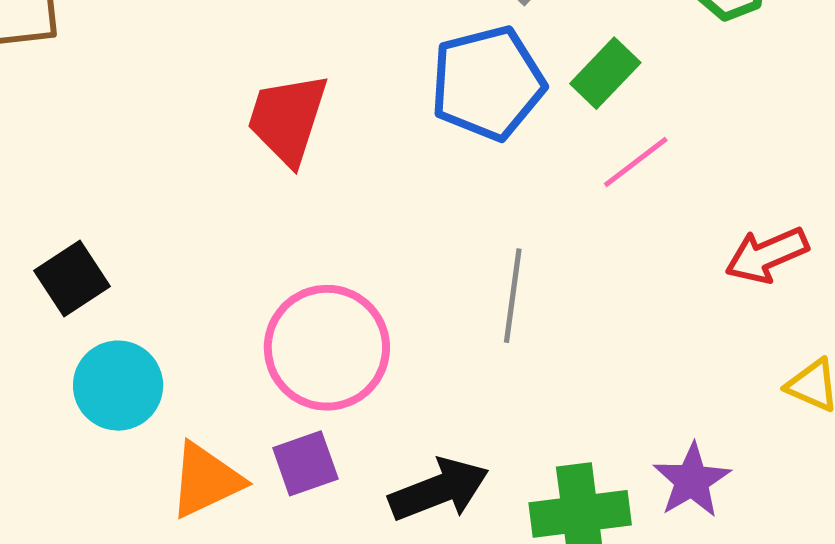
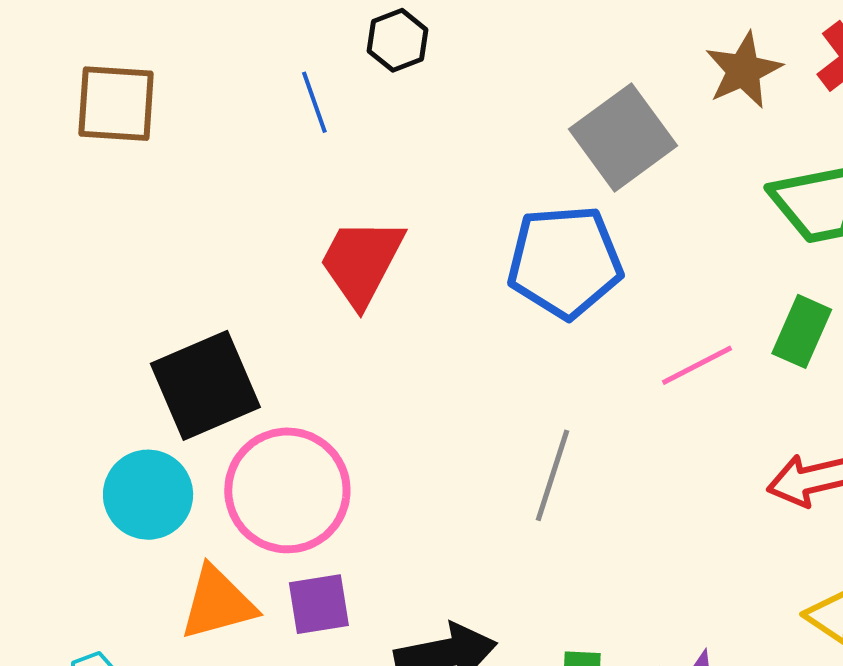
green rectangle: (605, 73) -> (802, 331), moved, turned -30
black square: (72, 279) -> (205, 385), moved, size x1.5
pink circle: (327, 348) -> (287, 490), moved

